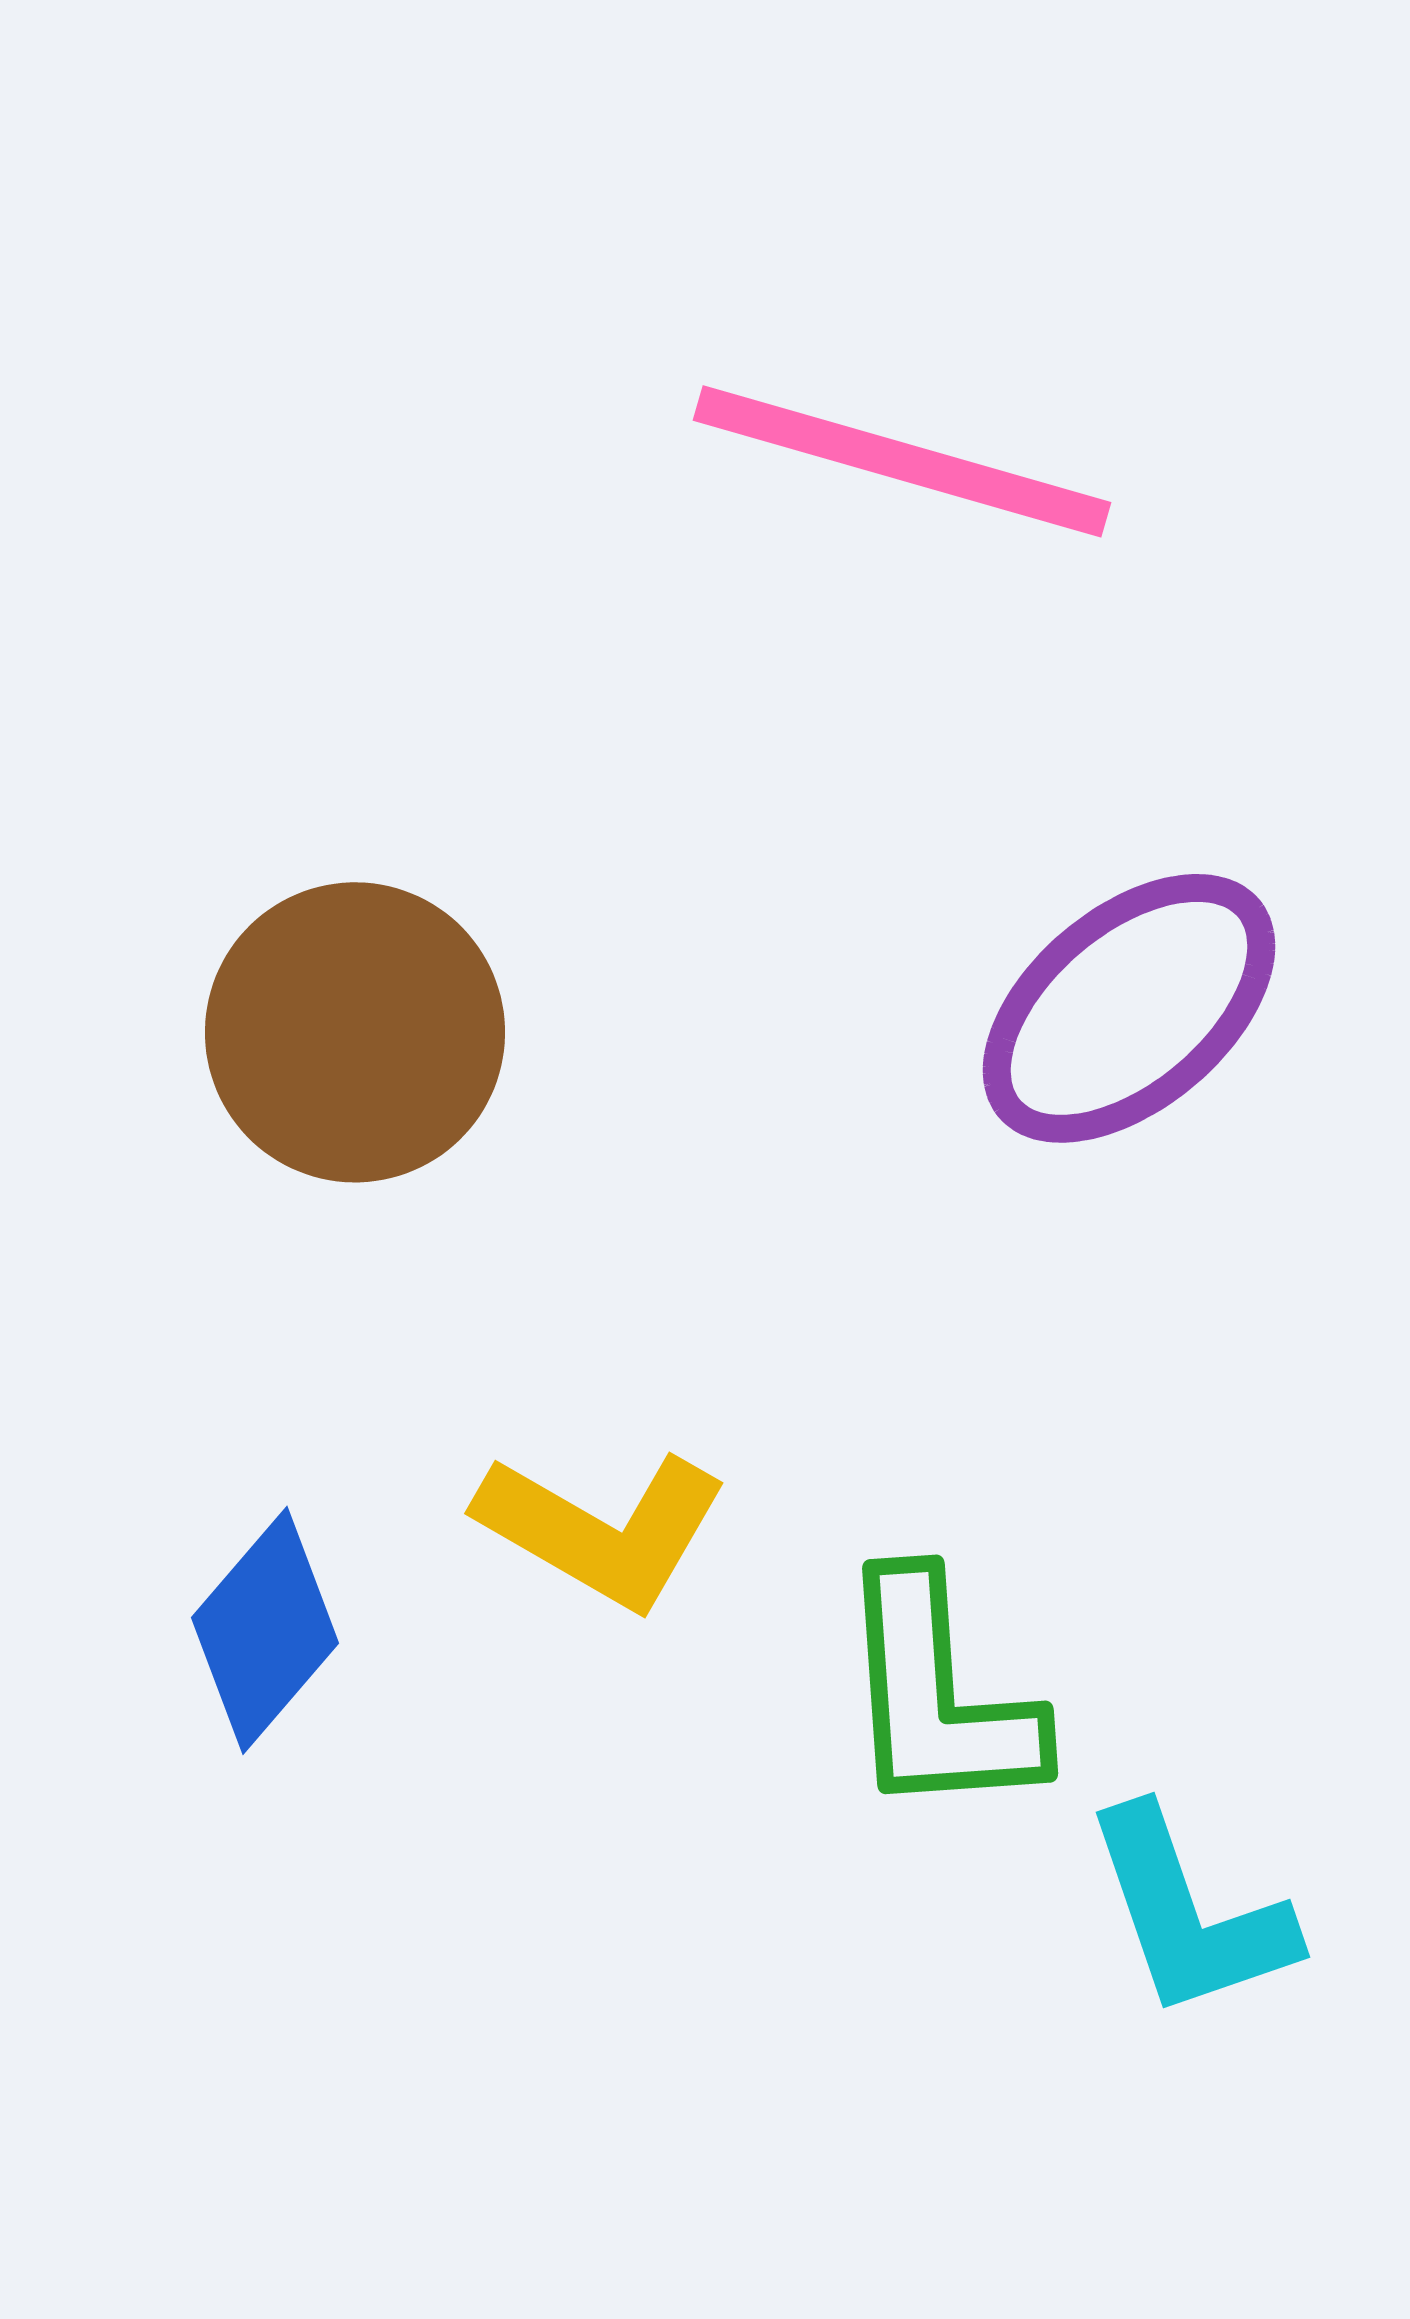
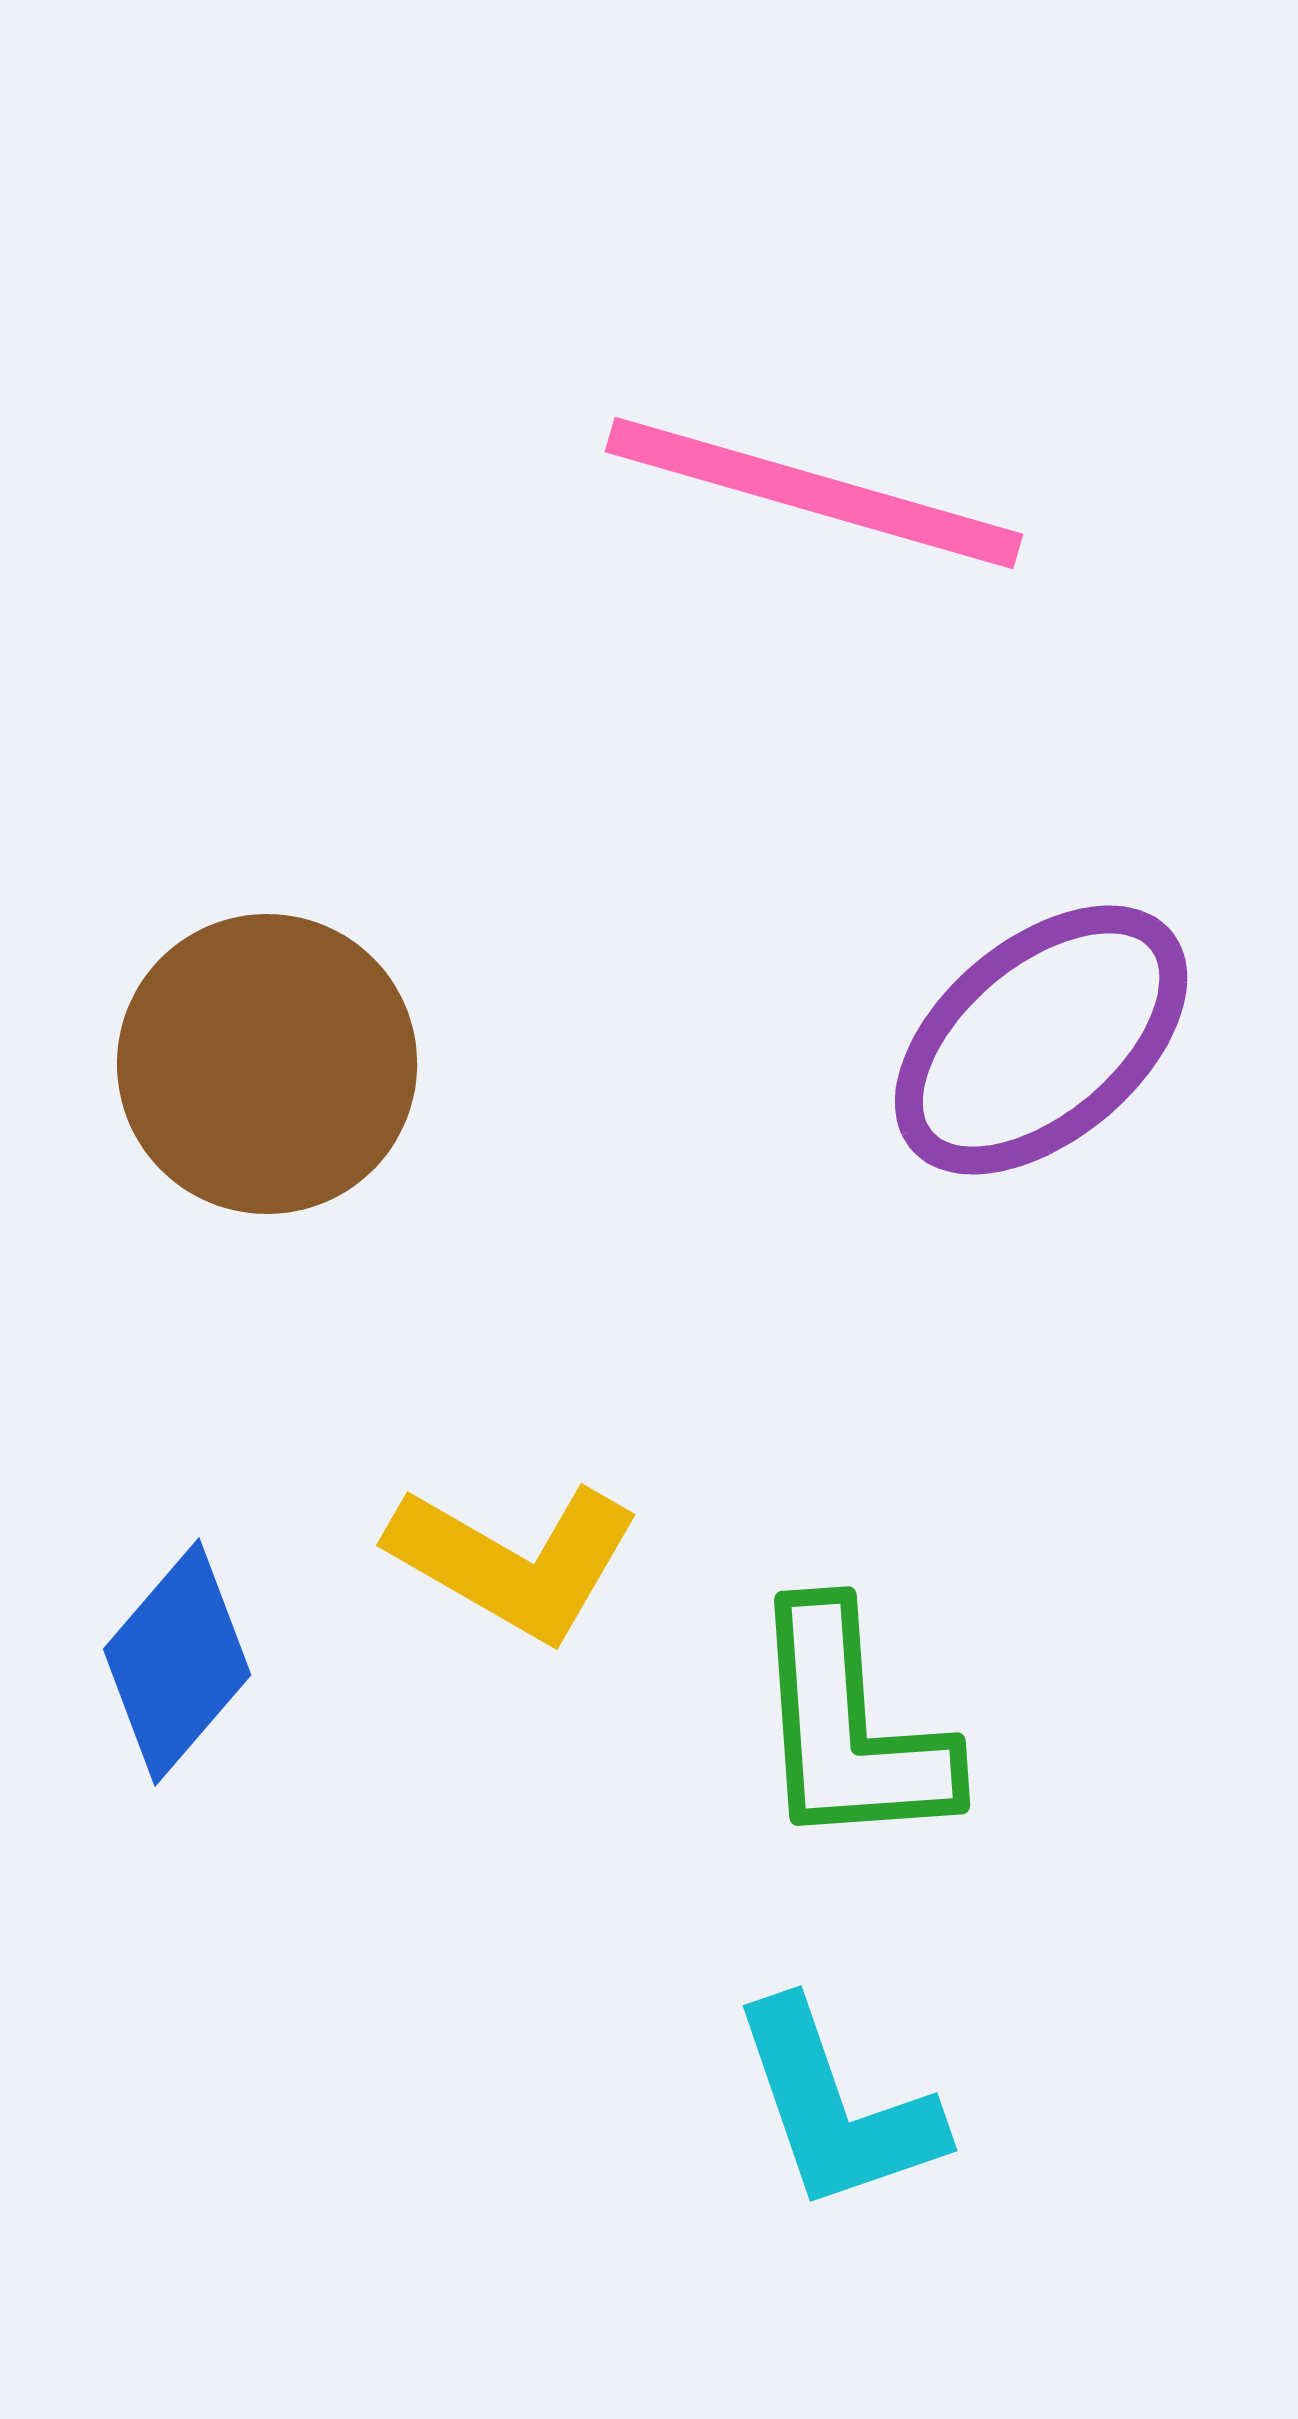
cyan L-shape: (1189, 1913) -> (836, 2107), moved

